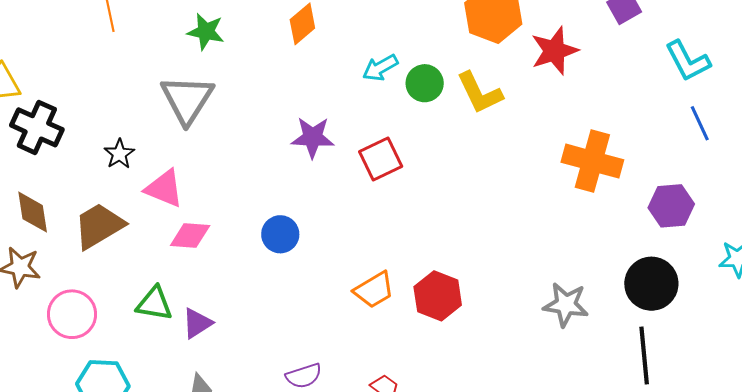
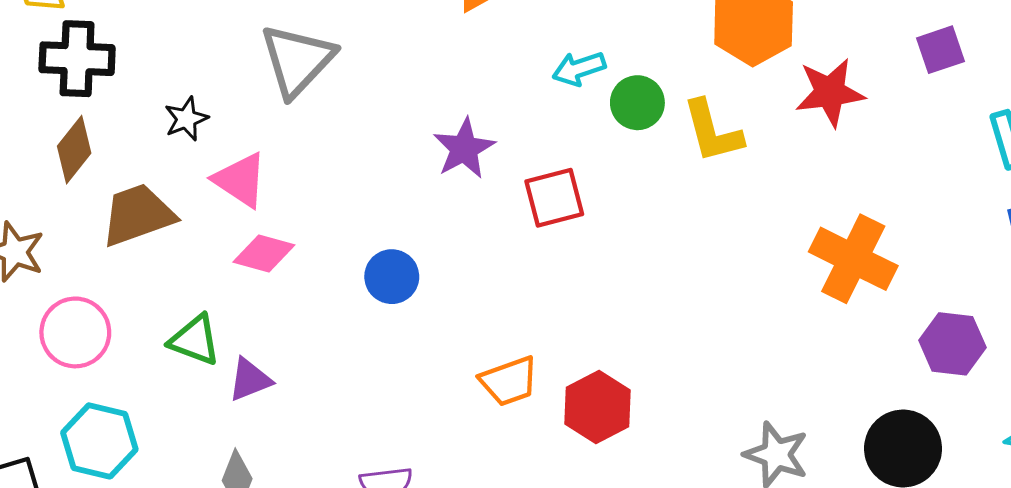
black cross: (37, 127) -> (77, 59), turned -33
purple star: (313, 137) -> (464, 148), turned 30
brown diamond: (33, 212) -> (74, 150), moved, turned 36

